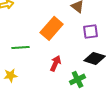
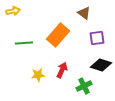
green line: (21, 47) -> (24, 43), moved
yellow star: (11, 75) -> (38, 75), moved

